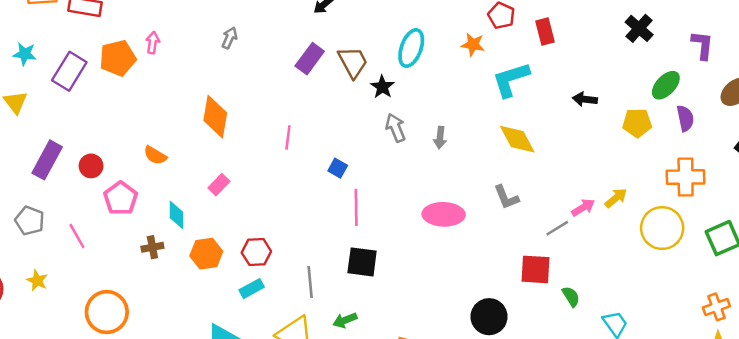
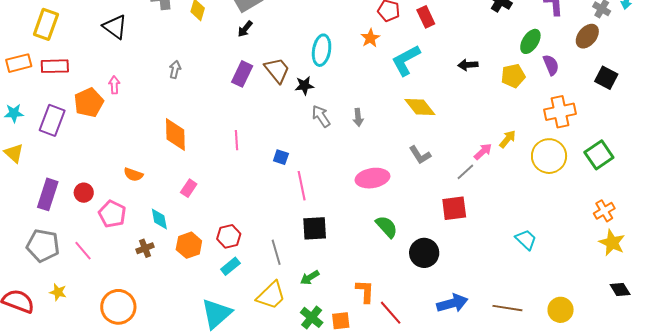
orange star: (473, 45) -> (370, 38), turned -30
black star: (382, 87) -> (304, 86), turned -30
gray pentagon: (30, 221) -> (43, 246), size x1.4
green semicircle: (571, 297) -> (387, 227), moved, size x1.4

